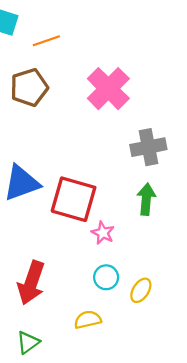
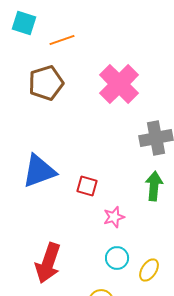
red square: (74, 199) -> (87, 186), size x0.5
pink star: (103, 233) -> (114, 217), turned 30

